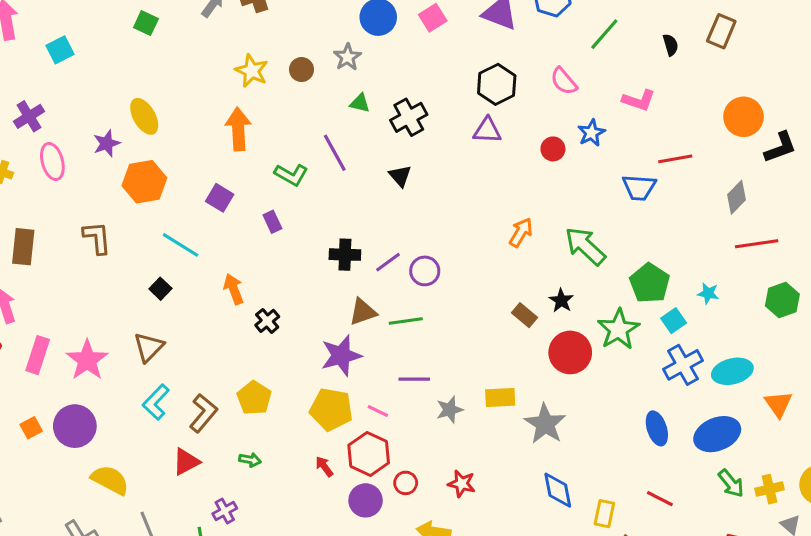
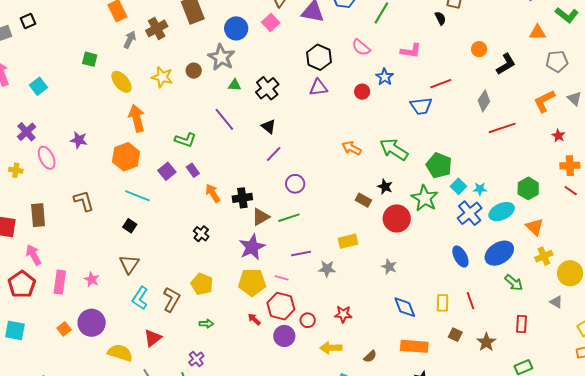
black semicircle: (671, 45) -> (440, 18), moved
gray star: (347, 57) -> (221, 57), size x1.5
yellow ellipse: (144, 116) -> (121, 82), moved
orange circle: (743, 117) -> (479, 49), size x0.6
orange arrow: (238, 129) -> (137, 118), moved
purple star: (107, 143) -> (79, 140), turned -30
green L-shape: (291, 175) -> (185, 140), moved
orange hexagon: (144, 182) -> (126, 157), moved
purple square: (220, 198) -> (167, 171), moved, turned 30
orange arrow: (521, 232) -> (351, 148), turned -84
black cross: (345, 255) -> (242, 198), moved
purple line: (388, 262) -> (274, 154), moved
orange arrow: (234, 289) -> (213, 193), moved
cyan star: (708, 293) -> (480, 189), moved
green hexagon: (782, 300) -> (528, 188), moved
pink star: (87, 360) -> (92, 279), size x0.6
yellow rectangle: (500, 398) -> (348, 241), moved
gray star: (450, 410) -> (327, 269), turned 30
gray star: (545, 424) -> (389, 267), size x0.6
red triangle: (186, 462) -> (153, 338), moved
yellow cross: (769, 489) -> (544, 256), moved
red line: (660, 499) -> (470, 301), turned 54
yellow rectangle: (604, 514) -> (443, 303), moved

